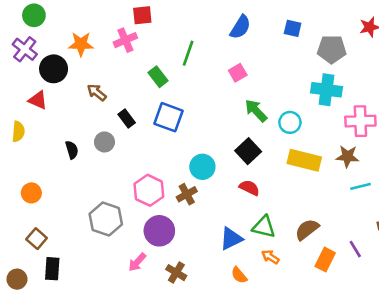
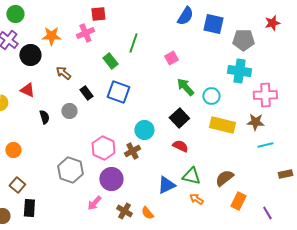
blue semicircle: (240, 27) -> (185, 16), moved
blue square: (293, 28) -> (213, 24), size x1.5
red triangle: (38, 100) -> (27, 90), moved
purple line: (355, 249) -> (267, 213), moved
orange semicircle: (239, 275) -> (147, 213), moved

